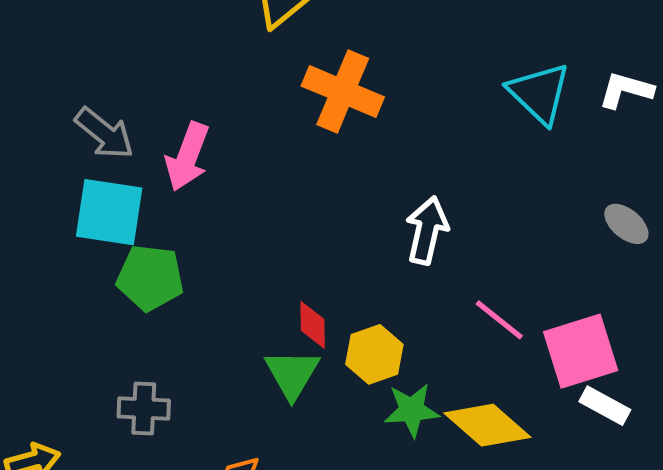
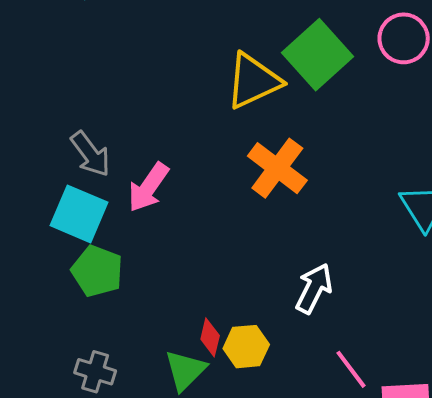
yellow hexagon: (374, 354) -> (246, 347), moved
gray cross: (144, 408) -> (95, 372), moved

